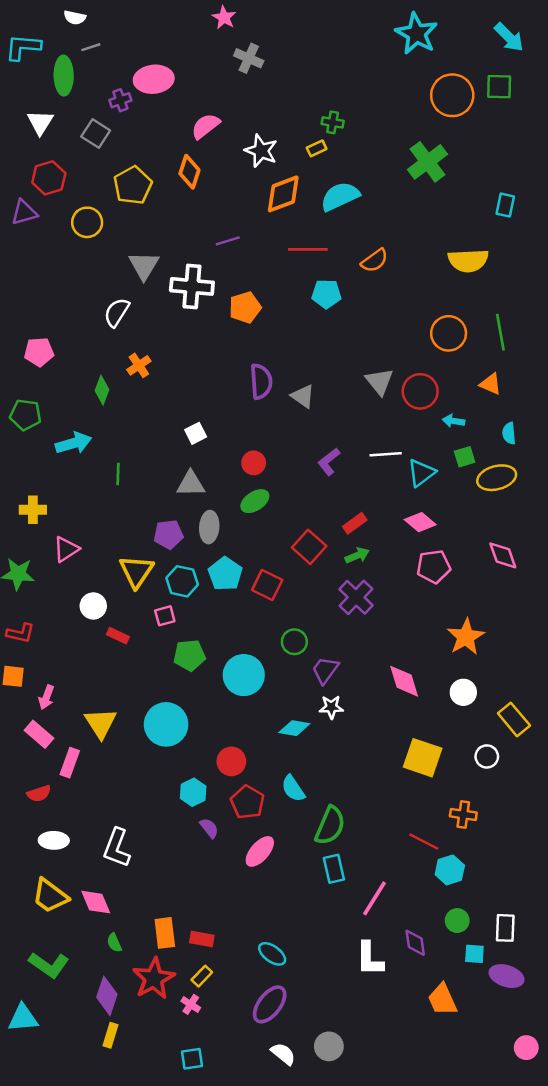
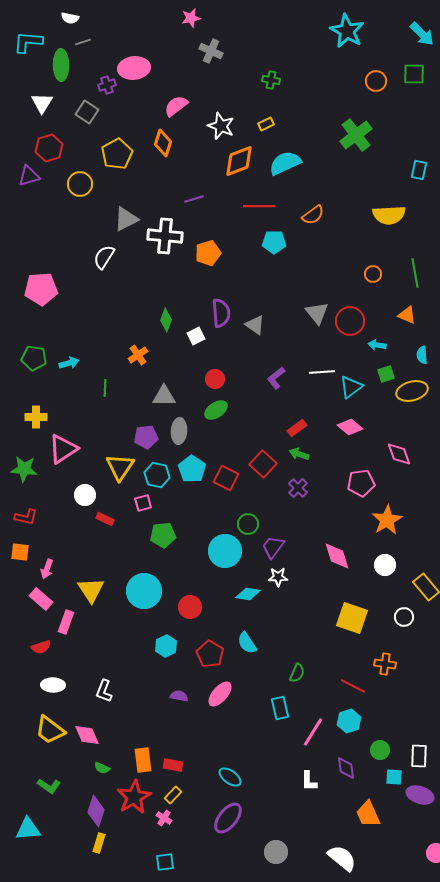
pink star: (224, 18) -> (191, 18), turned 30
orange circle: (452, 95) -> (376, 81), size x0.6
green cross: (333, 122) -> (271, 80), moved
gray triangle: (144, 266) -> (126, 219), turned 32
orange circle: (449, 333) -> (373, 274), size x0.6
pink pentagon: (39, 352) -> (41, 289), size x1.4
orange cross: (139, 365) -> (138, 355), moved
green diamond: (102, 390) -> (166, 320), moved
green pentagon: (25, 415) -> (34, 358), moved
white square: (196, 433) -> (196, 336), moved
cyan arrow: (74, 443) -> (69, 363), size x0.7
red square: (309, 547) -> (263, 464), moved
pink triangle: (66, 549) -> (63, 449), size x1.4
green arrow: (357, 555) -> (299, 454), turned -138
pink diamond: (503, 555) -> (399, 454), moved
pink pentagon: (434, 567) -> (361, 483), moved
purple cross: (356, 597) -> (298, 488), size x0.7
cyan circle: (244, 675) -> (225, 551), moved
red circle: (231, 761) -> (190, 607), moved
green semicircle: (330, 826) -> (297, 673), moved, size x0.6
purple semicircle: (209, 828) -> (179, 696), moved, turned -42
white L-shape: (117, 848) -> (104, 691), size x0.7
cyan hexagon: (450, 870) -> (349, 721), moved
green semicircle: (114, 943) -> (102, 768), turned -42
white L-shape: (370, 959) -> (309, 781), size x0.7
green L-shape: (49, 965) -> (49, 786), size x0.7
white semicircle: (283, 1054) -> (342, 858), moved, size x1.4

